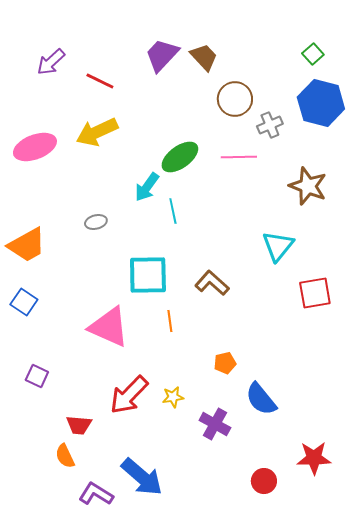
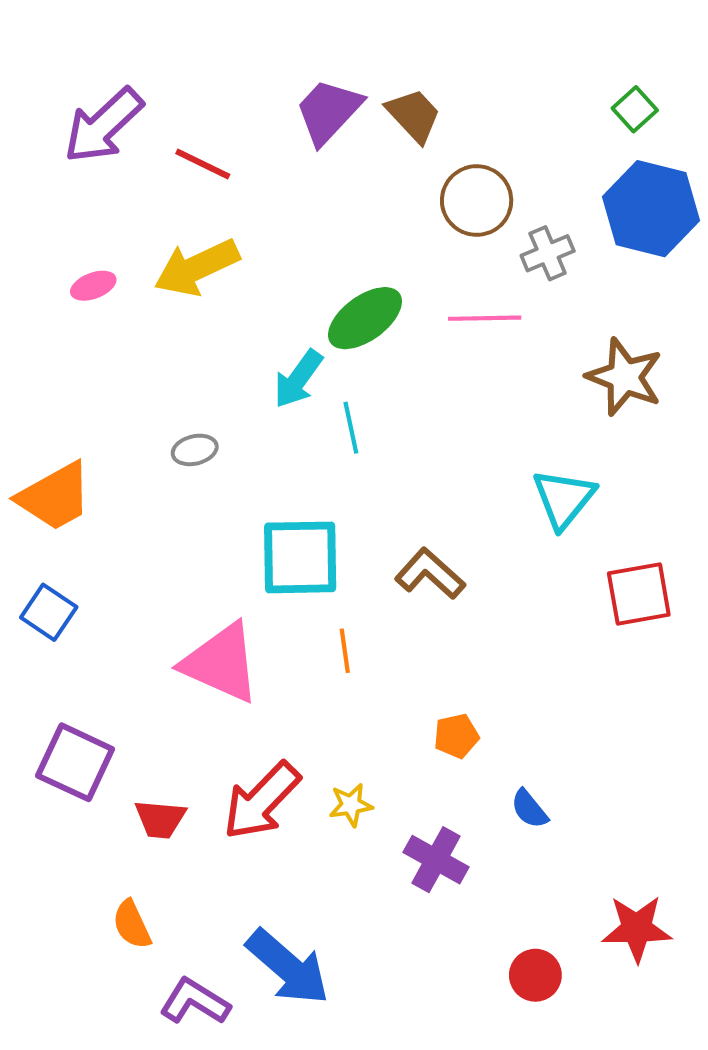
purple arrow: (51, 62) -> (103, 125), size x1.4
pink ellipse: (35, 147) -> (93, 286), moved, size x0.5
purple square: (37, 376) -> (75, 762), size x1.6
blue semicircle: (261, 399) -> (529, 809), size x0.6
red trapezoid: (79, 425) -> (160, 819), moved

